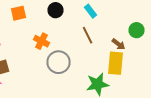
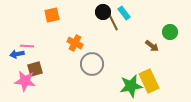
black circle: (56, 10) -> (103, 12), moved
brown line: (88, 35) -> (113, 22), moved
yellow rectangle: (116, 63) -> (149, 81), moved, turned -30

